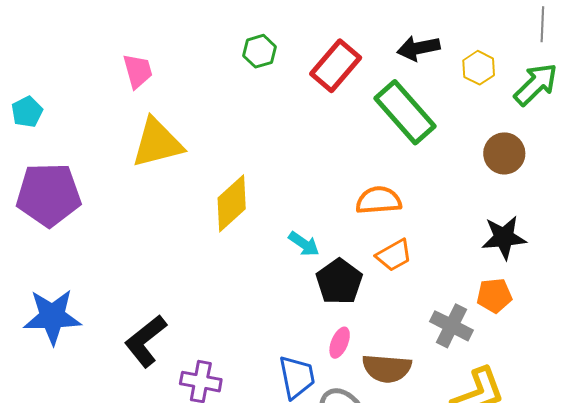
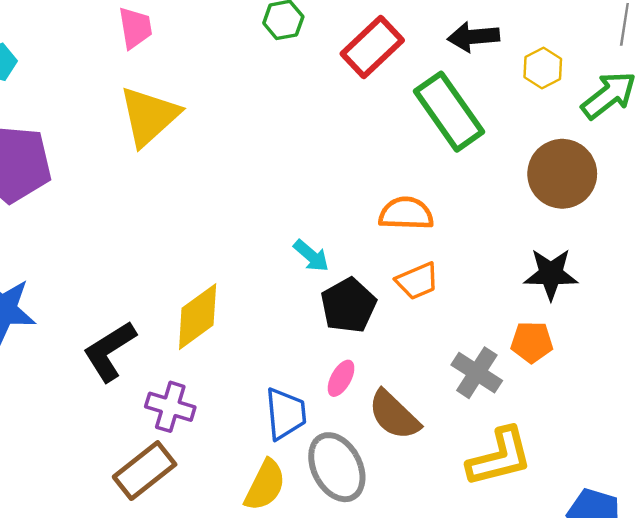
yellow triangle: (157, 143) -> (149, 116), turned -34
brown circle: (504, 153) -> (562, 174), size x1.4
yellow diamond: (232, 203) -> (198, 317), moved
brown semicircle: (387, 368) -> (394, 415), turned 33

